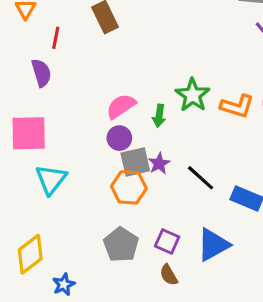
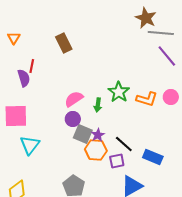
red line: (56, 38) -> (32, 66), moved
gray square: (135, 162) -> (83, 134), turned 36
orange hexagon: (129, 187) -> (96, 150), moved
purple square: (167, 241) -> (117, 161), moved, turned -35

